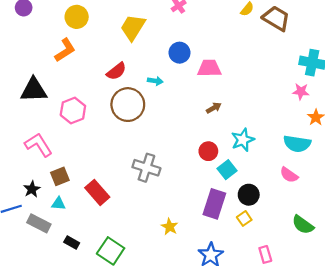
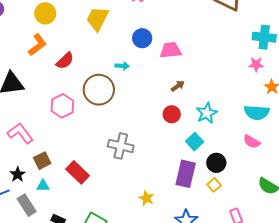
red semicircle: (116, 71) -> (65, 61), moved
pink hexagon: (73, 111) -> (62, 106), moved
red circle: (208, 151) -> (172, 114), moved
gray rectangle: (39, 223) -> (27, 205), turned 35

